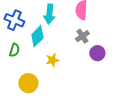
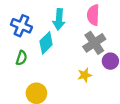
gray cross: (82, 36) -> (94, 43), size x1.5
yellow star: (52, 60) -> (85, 75), moved

